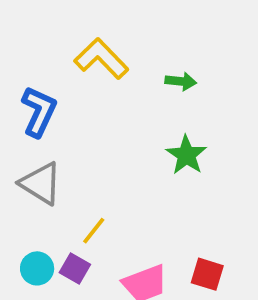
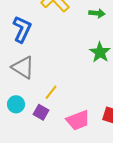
cyan circle: (37, 268) -> (16, 104), moved

